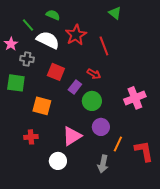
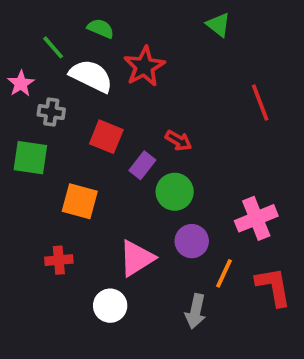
red line: (104, 46) -> (260, 103), moved
pink cross: (135, 98) -> (256, 218), moved

